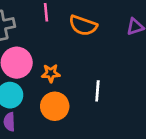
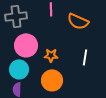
white line: (97, 91) -> (85, 57), moved

